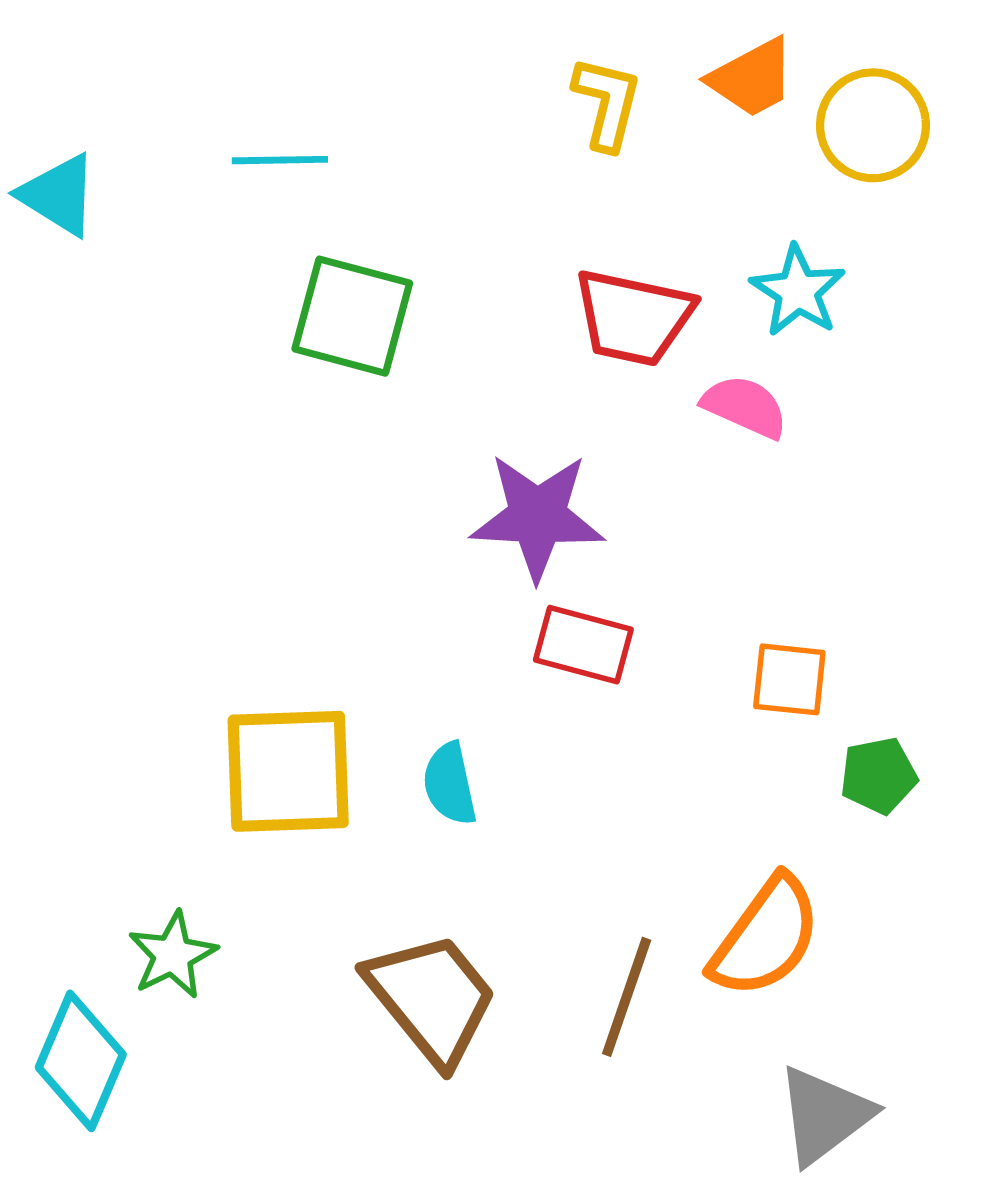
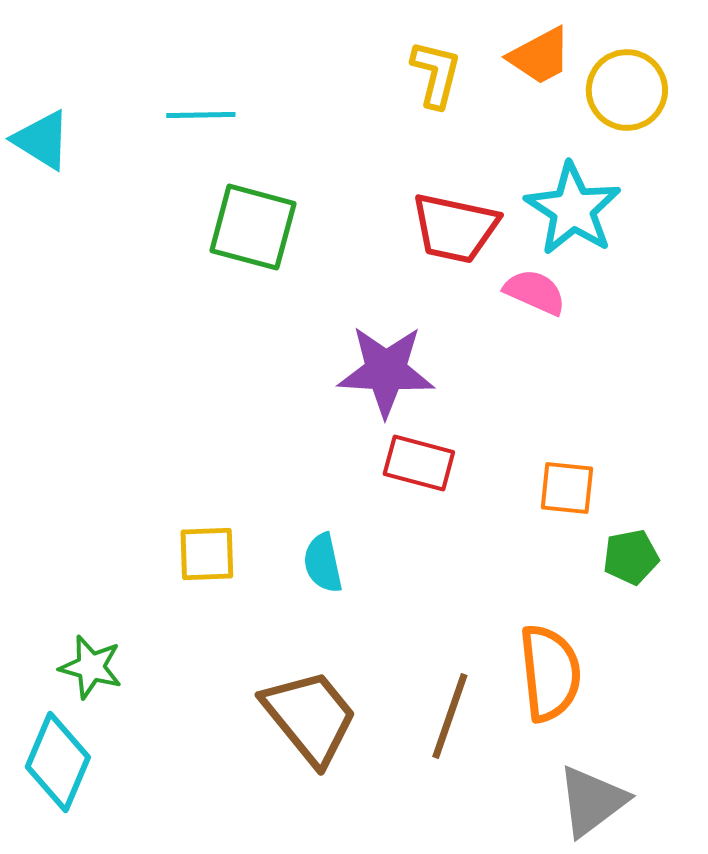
cyan star: (798, 291) -> (573, 209), size x1.4
yellow square: (288, 771) -> (207, 554), size x0.6
orange semicircle: (766, 937) -> (550, 673), turned -42
green star: (173, 955) -> (91, 667), moved, turned -30

